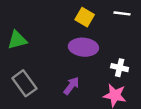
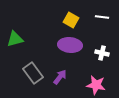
white cross: (120, 68) -> (102, 53), moved
gray rectangle: (24, 83) -> (33, 73), moved

